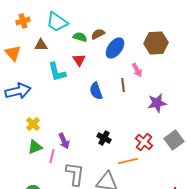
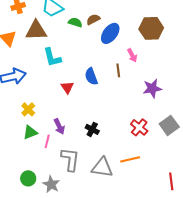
brown triangle: (41, 45) -> (36, 30), size x1.6
red triangle: (79, 60) -> (67, 87), moved
black cross: (104, 138) -> (92, 129), moved
orange line: (128, 161) -> (130, 159), moved

